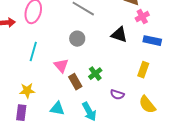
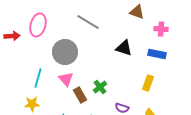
pink cross: (142, 17) -> (161, 29), moved, turned 32
gray circle: (77, 39) -> (65, 52), moved, size x1.6
cyan line: (33, 52) -> (38, 78), moved

